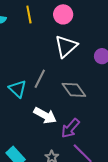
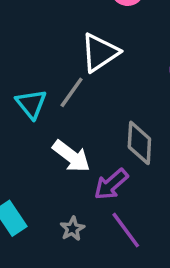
white triangle: (66, 46) -> (100, 53), moved
gray diamond: (74, 90) -> (139, 143), moved, turned 30

